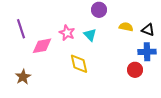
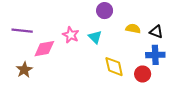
purple line: (21, 29) -> (22, 31), turned -66
yellow diamond: (79, 64) -> (114, 67), moved
brown star: (23, 77) -> (24, 70), moved

